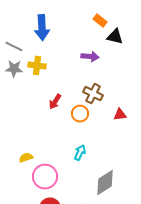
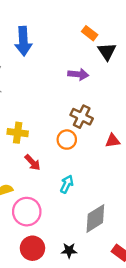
black triangle: (115, 37) -> (107, 51), turned 42
yellow cross: (37, 66) -> (18, 133), moved
red arrow: (55, 102) -> (32, 162), moved, turned -77

